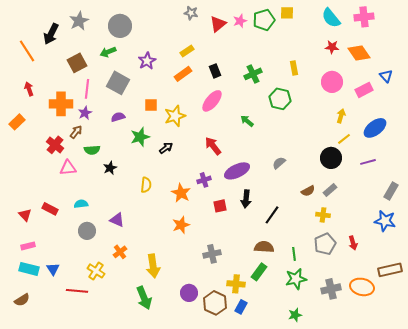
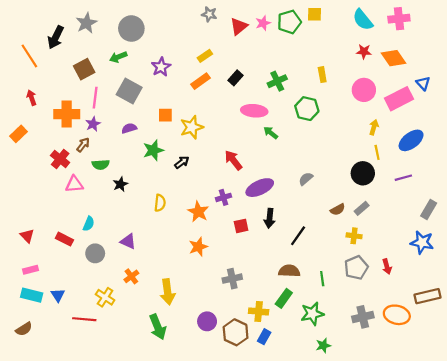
black rectangle: (215, 71) -> (236, 78), turned 64
pink rectangle: (364, 90) -> (399, 99), size x1.4
pink ellipse: (212, 101) -> (254, 111), moved, turned 55
yellow line: (344, 139) -> (377, 152), turned -64
cyan semicircle: (81, 204) -> (89, 224), turned 120
red rectangle: (50, 209) -> (64, 239), moved
green star: (296, 279) -> (312, 314), moved

